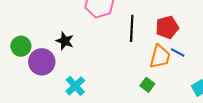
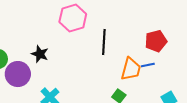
red pentagon: (167, 27) -> (156, 41), moved
blue line: (178, 52) -> (148, 65), turned -40

